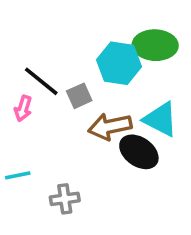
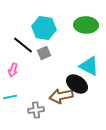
cyan hexagon: (119, 63) -> (44, 28), moved
pink arrow: (23, 108) -> (13, 70), moved
brown arrow: (110, 127) -> (61, 96), moved

